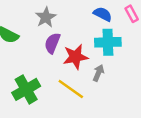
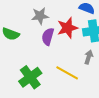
gray star: (46, 17) -> (40, 16), turned 30
red star: (75, 57) -> (67, 28), moved

